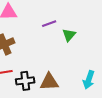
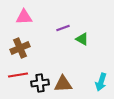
green triangle: (69, 35) -> (82, 39), turned -40

